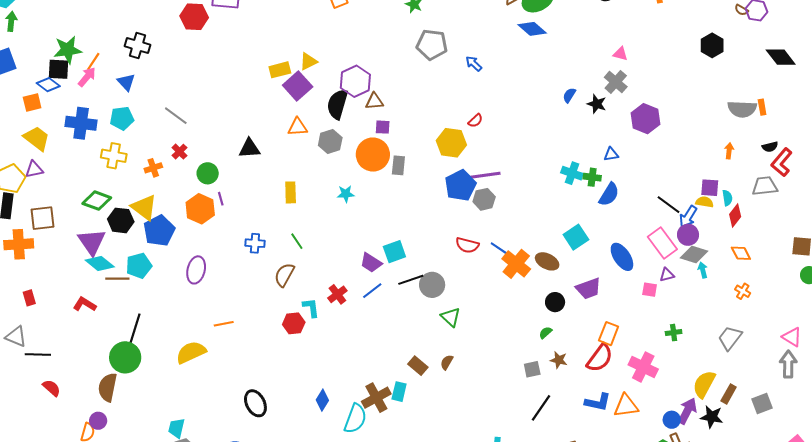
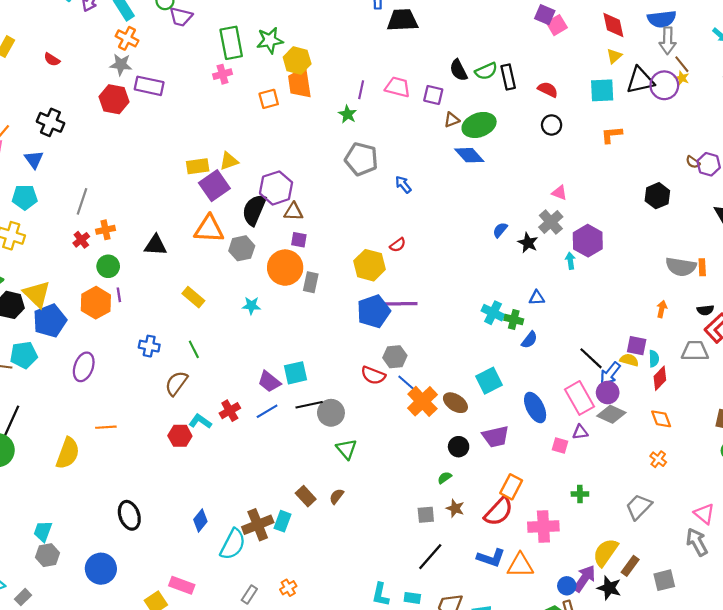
gray line: (176, 116) -> (82, 201), turned 65
purple hexagon: (645, 119) -> (588, 241), moved
orange triangle: (297, 127) -> (209, 229), size x1.4
orange cross: (153, 168) -> (105, 230), moved
yellow rectangle: (291, 192) -> (193, 297), turned -55
blue semicircle: (609, 194) -> (529, 340), size x0.7
gray hexagon: (484, 199) -> (395, 357), moved
cyan arrow: (703, 270) -> (570, 261), moved
cyan L-shape: (311, 308) -> (200, 421), turned -55
yellow semicircle: (191, 352) -> (68, 453), turned 128
gray arrow: (788, 364) -> (697, 542), turned -36
pink cross: (643, 367) -> (543, 526), turned -36

